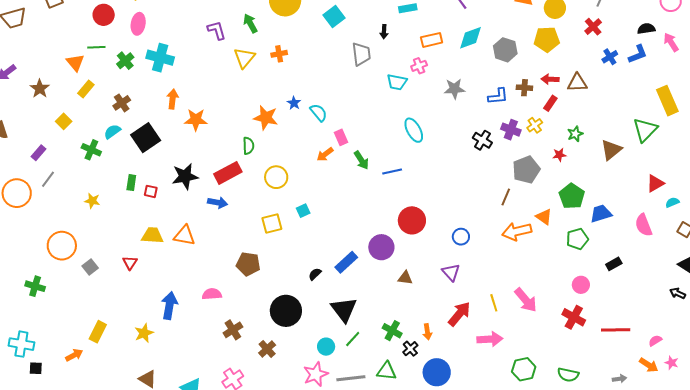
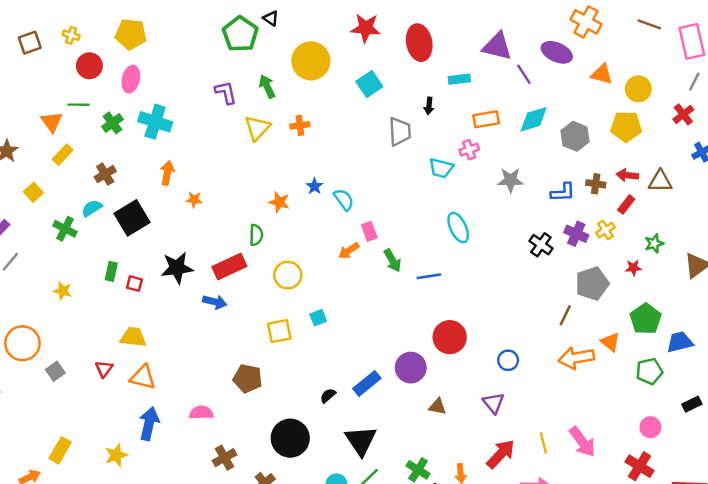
orange star: (266, 118) -> (279, 202), size x0.7
orange star: (196, 120) -> (194, 200), size x0.6
orange triangle: (184, 236) -> (143, 377), moved

